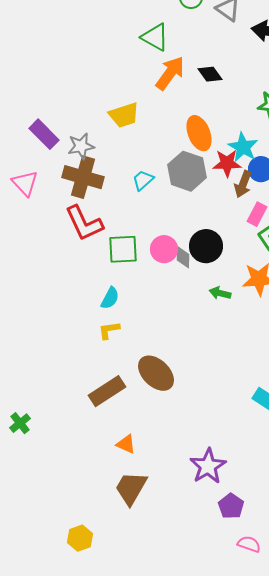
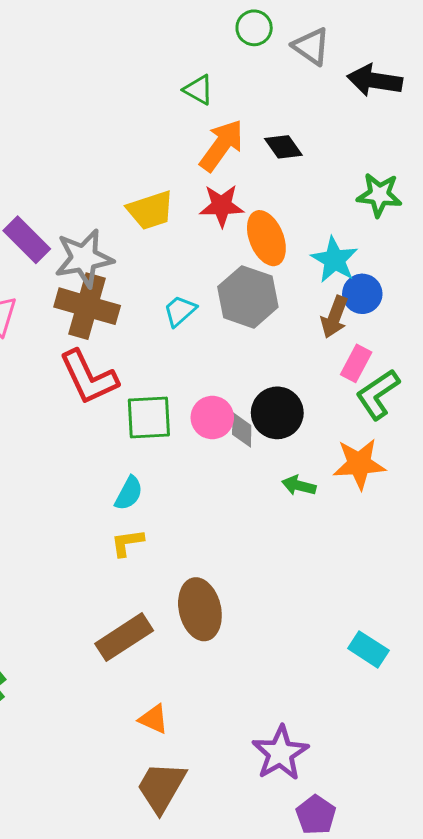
green triangle: (155, 37) -> (198, 90), size x0.7
gray star: (81, 146) -> (84, 258), size x1.4
red star: (227, 163) -> (222, 206), moved
brown ellipse: (156, 373) -> (200, 609), turned 33

